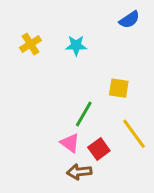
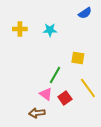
yellow cross: (30, 44) -> (20, 29), turned 32
brown arrow: (79, 172) -> (37, 113), moved

